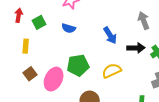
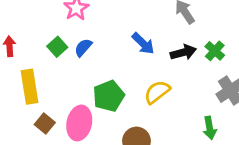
green square: (39, 22) -> (57, 47), moved
blue semicircle: (69, 28) -> (83, 48), turned 128
yellow rectangle: (26, 46) -> (30, 87), size x1.6

